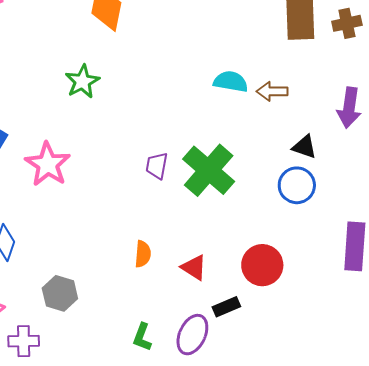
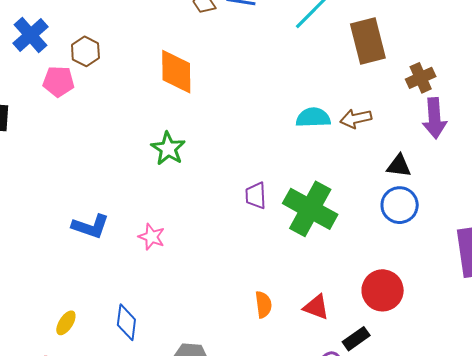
brown cross: (347, 23) -> (421, 78), moved
pink star: (48, 164) -> (152, 237), size x0.6
purple trapezoid: (157, 166) -> (256, 196), moved

